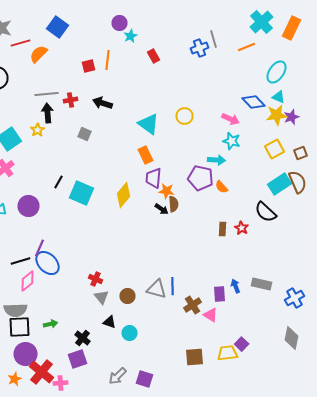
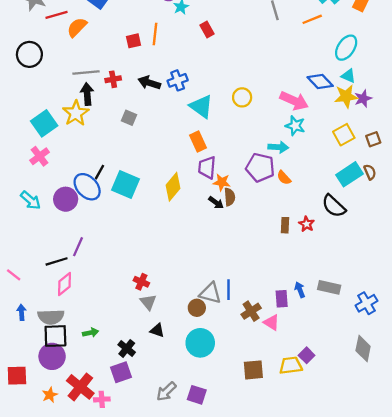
blue cross: (200, 48) -> (178, 80), moved
pink arrow: (230, 119) -> (294, 101), size x1.4
yellow star: (38, 130) -> (76, 113), size x1.6
brown semicircle: (298, 182) -> (370, 172), size x0.6
blue ellipse: (48, 263) -> (87, 187), moved
brown circle: (128, 296) -> (197, 308), moved
cyan circle: (130, 333) -> (200, 343), moved, size x1.6
purple circle: (26, 354) -> (52, 356), moved

